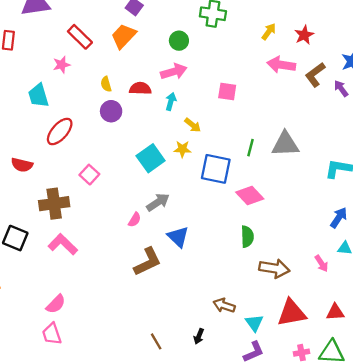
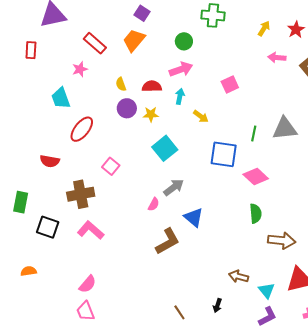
pink arrow: (281, 65) -> (277, 58), size x0.7
pink square: (227, 92) -> (230, 84), turned -30
yellow star: (182, 149) -> (151, 114), moved

